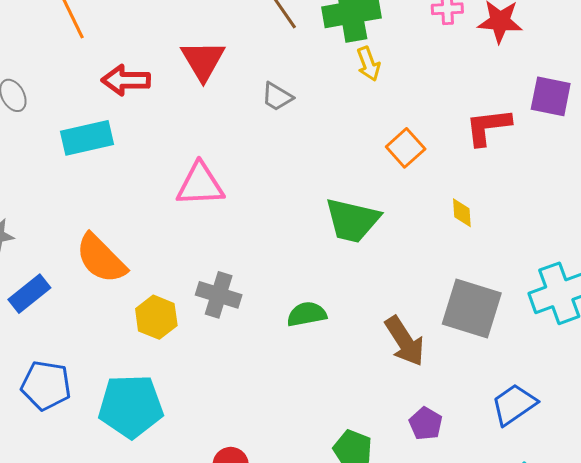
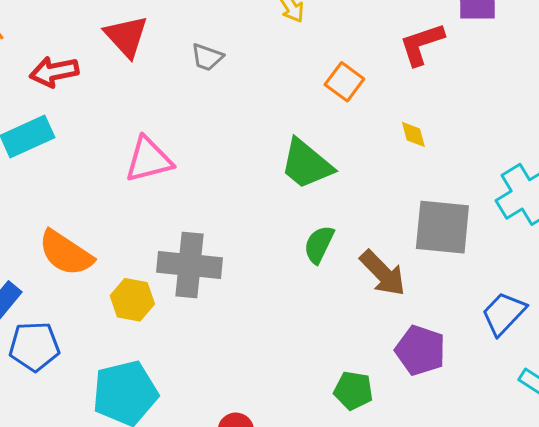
green trapezoid: (352, 220) -> (306, 164), turned 38
gray cross: (219, 295) -> (189, 265), size x1.4
green semicircle: (307, 314) -> (319, 244), moved, turned -42
blue pentagon: (46, 385) -> (34, 346), moved
purple pentagon: (426, 424) -> (420, 350), size x1.5

